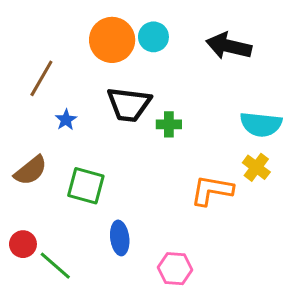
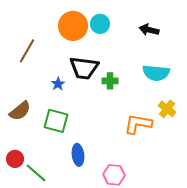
black arrow: (229, 46) -> (149, 30), size x0.7
blue star: (66, 120) -> (58, 84), moved
cyan semicircle: (261, 124) -> (156, 73), moved

